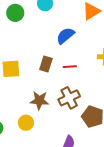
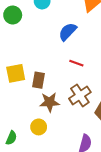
brown rectangle: (46, 64) -> (39, 80), moved
red line: (70, 67) -> (76, 63), turned 32

